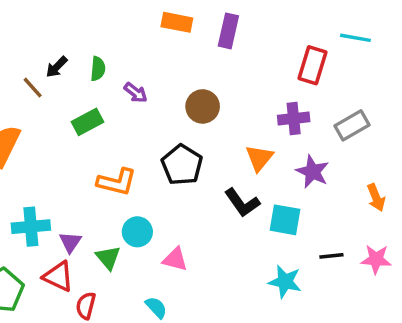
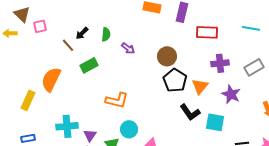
cyan line: (355, 38) -> (251, 28), moved
red rectangle: (312, 65) -> (207, 32), moved, turned 75
green rectangle: (88, 122) -> (89, 65), moved
black pentagon: (182, 165) -> (175, 80), moved

